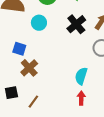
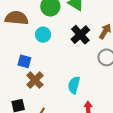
cyan semicircle: (81, 76) -> (74, 85), moved

